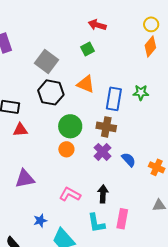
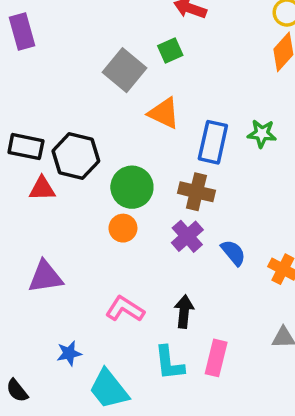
gray square: (47, 62) -> (124, 70), moved
black hexagon: (51, 92) -> (76, 156), moved

